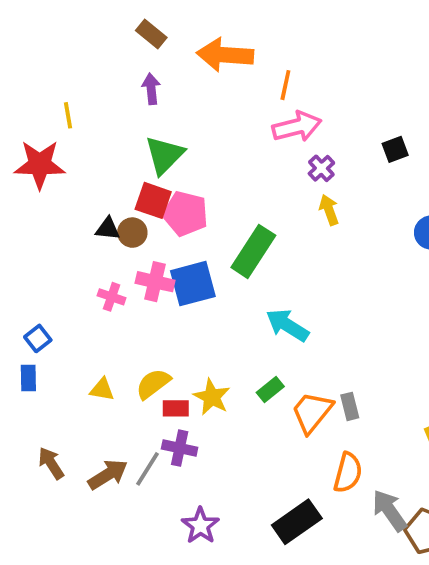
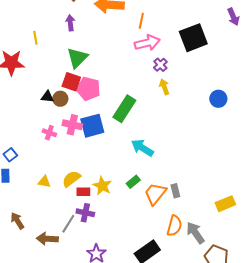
yellow line: (68, 115) -> (35, 38), moved
black square: (395, 149) -> (193, 38), moved, size x2.0
brown arrow: (108, 475) -> (47, 239), moved, turned -145
gray arrow: (389, 510) -> (195, 233), moved

